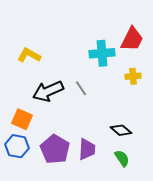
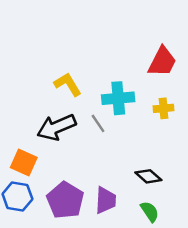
cyan cross: (102, 53) -> (118, 98), moved
yellow L-shape: (29, 55) -> (68, 84), moved, turned 30

